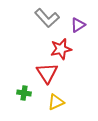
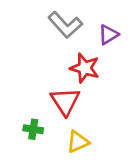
red star: (61, 49) -> (85, 68), turned 30

